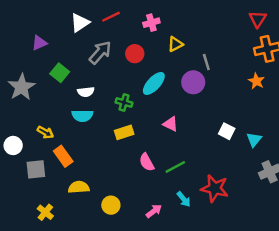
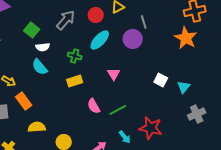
gray arrow: (100, 52) -> (66, 20), moved
red circle: (135, 54) -> (96, 15), moved
green square: (60, 73) -> (32, 30), moved
orange star: (256, 81) -> (186, 38), size x1.6
cyan semicircle: (82, 116) -> (40, 67), turned 48
pink triangle: (171, 124) -> (114, 74), turned 32

